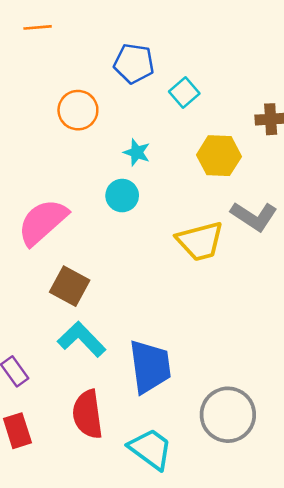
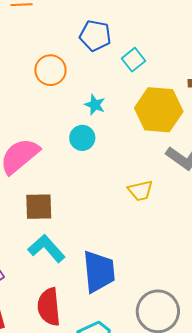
yellow hexagon: (219, 156) -> (159, 110), size x1.4
yellow trapezoid: (200, 241) -> (140, 191), moved, size x0.7
brown square: (70, 286) -> (39, 207), turned -32

